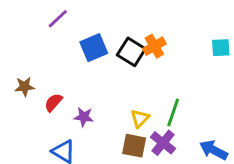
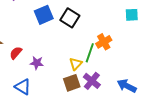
orange cross: (154, 46) -> (104, 42), moved
green line: (173, 113) -> (90, 53), moved
brown square: (134, 146) -> (72, 83), turned -30

